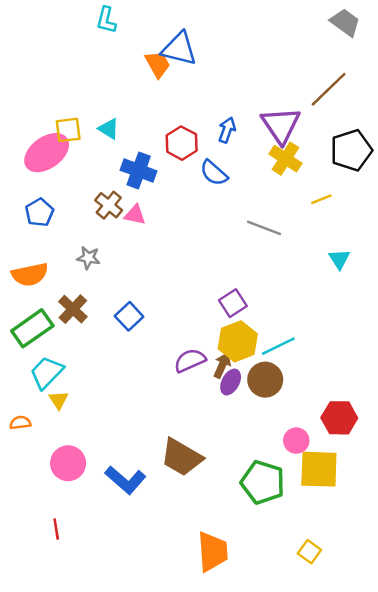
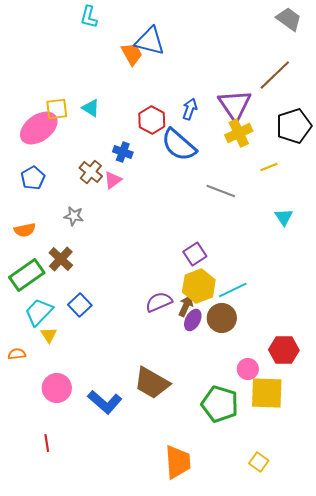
yellow cross: (286, 159) -> (239, 133), turned 32
blue cross: (139, 171) -> (123, 152), moved, size x0.7
blue semicircle: (214, 173) -> (179, 145), size x1.5
pink triangle: (135, 215) -> (113, 180), turned -48
orange semicircle: (30, 274) -> (25, 230), size x0.7
blue square: (129, 316) -> (80, 305), moved

